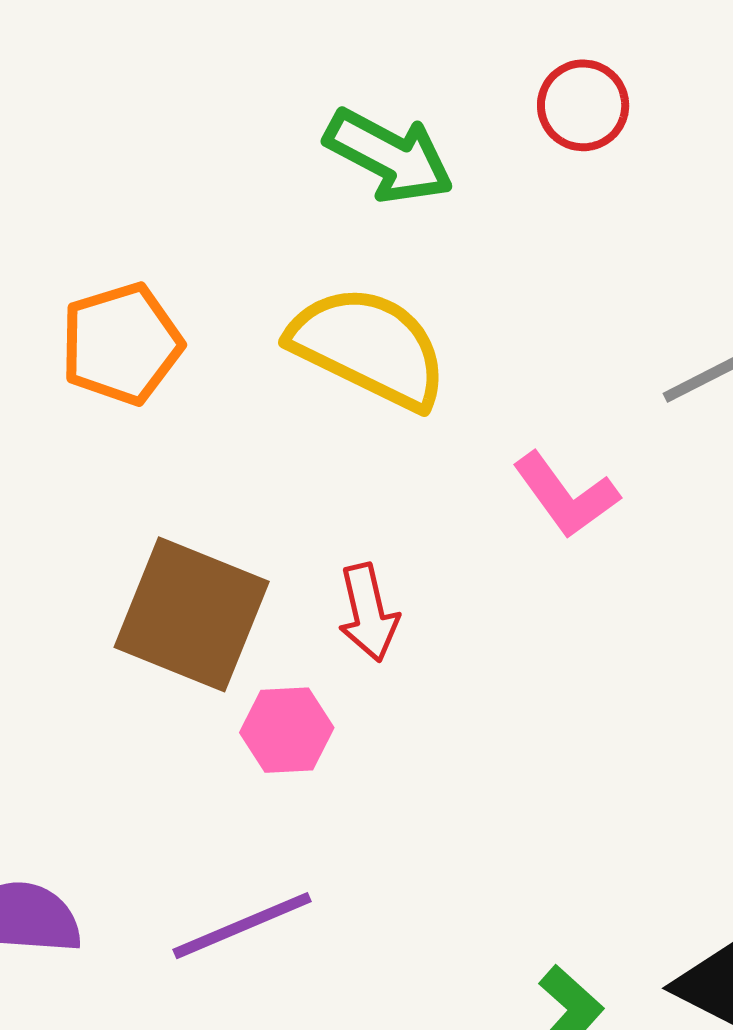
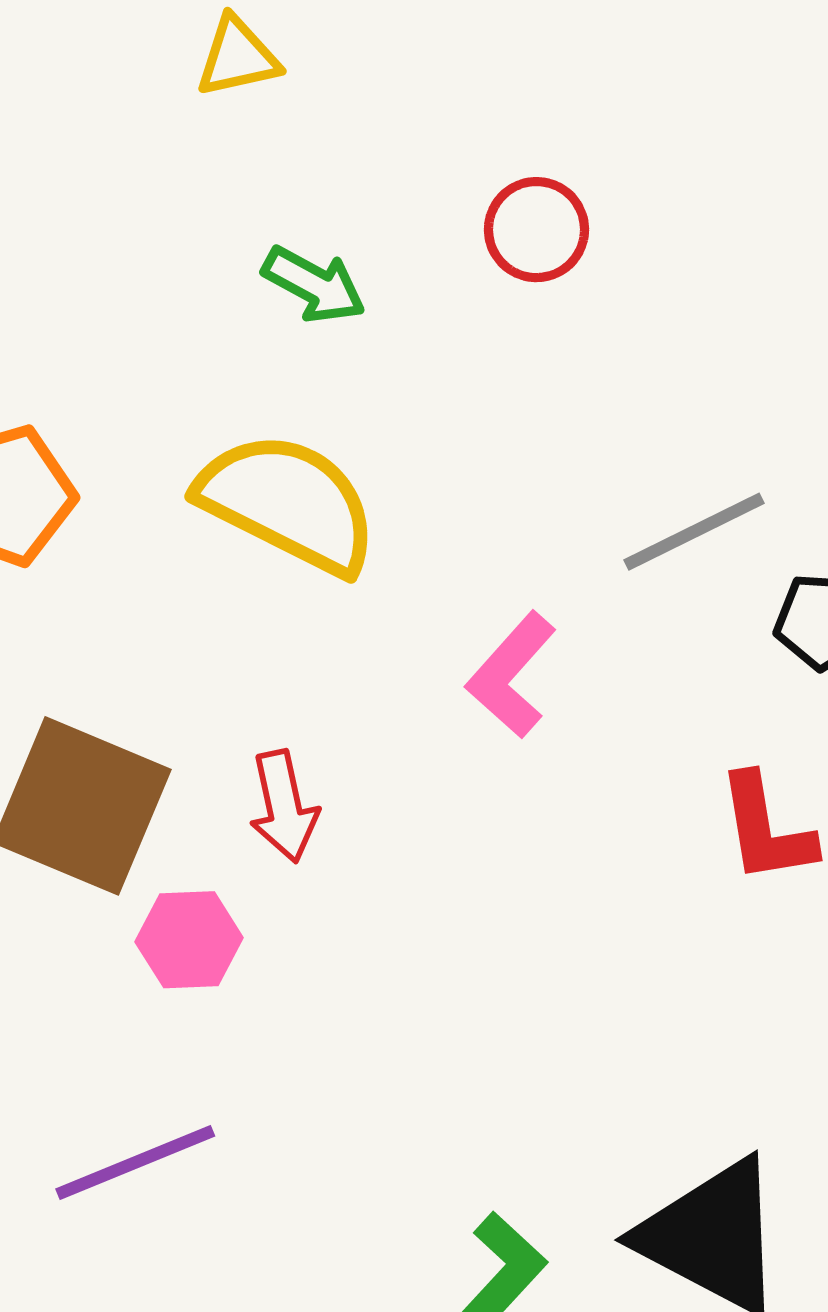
green arrow: (389, 156) -> (314, 285), size x0.7
pink L-shape: (566, 495) -> (511, 675), turned 77

